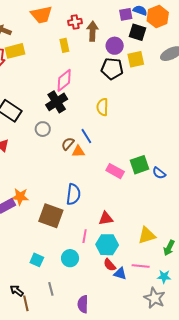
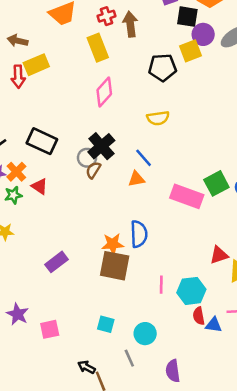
yellow rectangle: (64, 45) -> (98, 48), size x1.5
purple circle: (115, 46) -> (203, 34), moved
black cross: (57, 102) -> (101, 146), moved
yellow semicircle: (102, 107) -> (158, 118), turned -90
brown semicircle: (68, 144) -> (93, 170), moved
pink rectangle: (115, 171) -> (187, 196), size x1.4
orange star: (20, 197) -> (113, 244), moved
red triangle: (106, 219) -> (219, 255), moved
cyan circle: (70, 258) -> (145, 334), moved
red semicircle: (110, 265) -> (199, 316), turned 40

